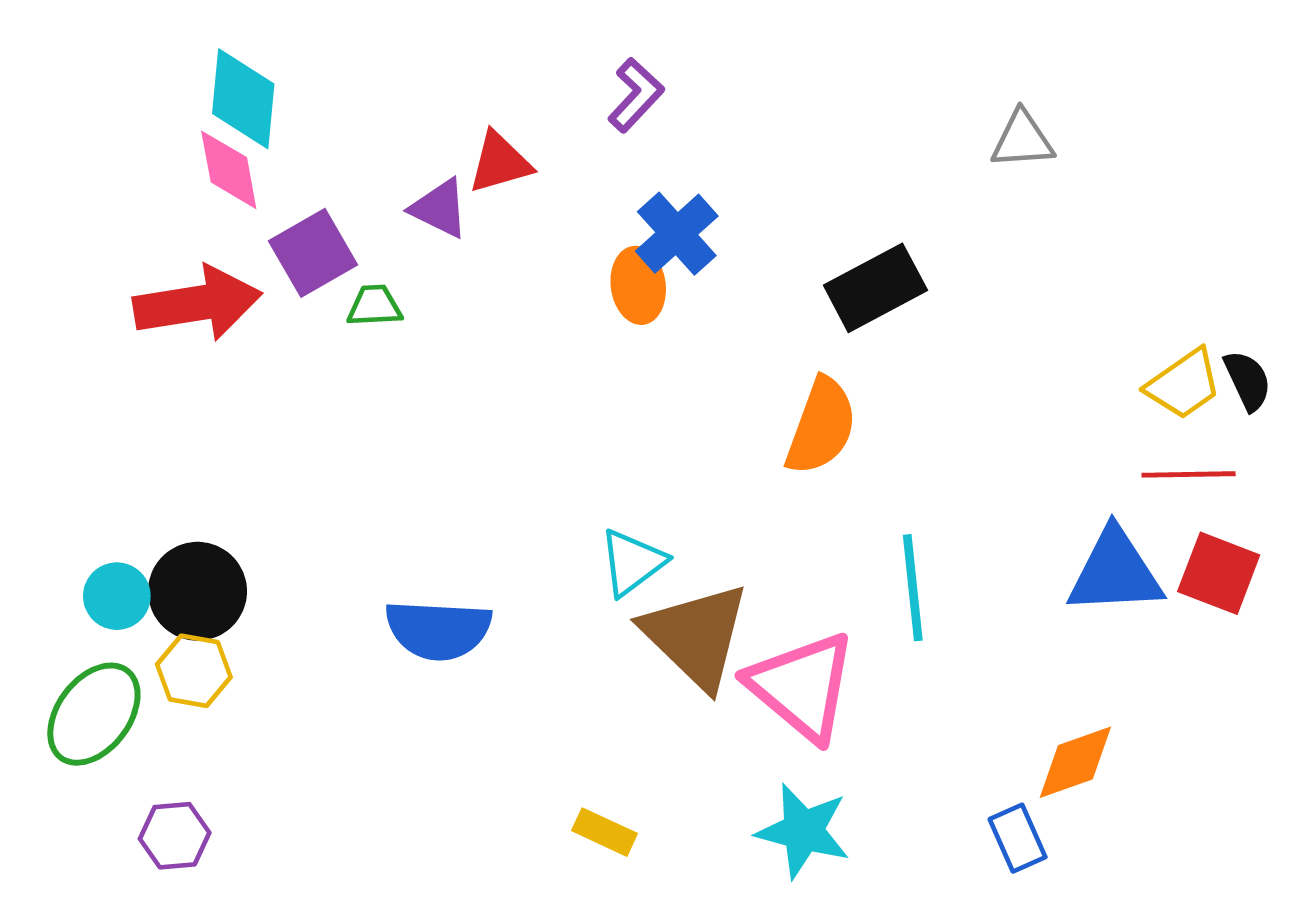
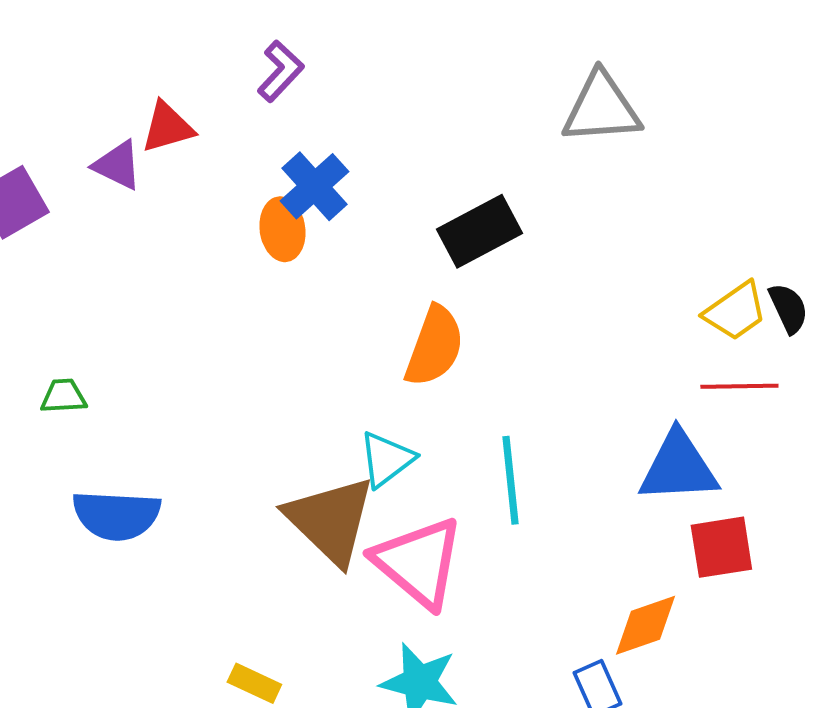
gray triangle: (1022, 140) -> (601, 108), size x1.5
green trapezoid: (375, 306) -> (63, 396), moved
cyan triangle: (632, 562) -> (386, 459), moved
red square: (1219, 573) -> (721, 547), moved, turned -30

